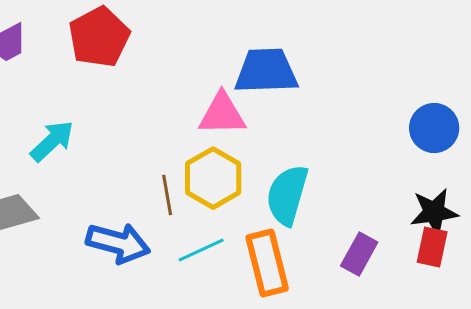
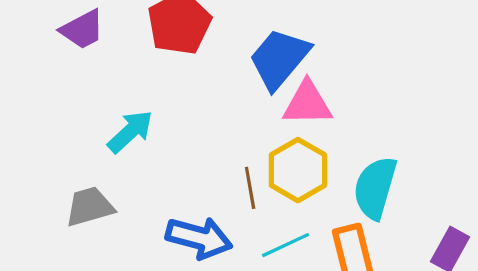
blue trapezoid: (266, 71) -> (279, 59), moved, turned -48

